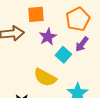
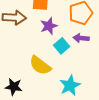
purple arrow: (82, 44) -> (81, 38), turned 49

